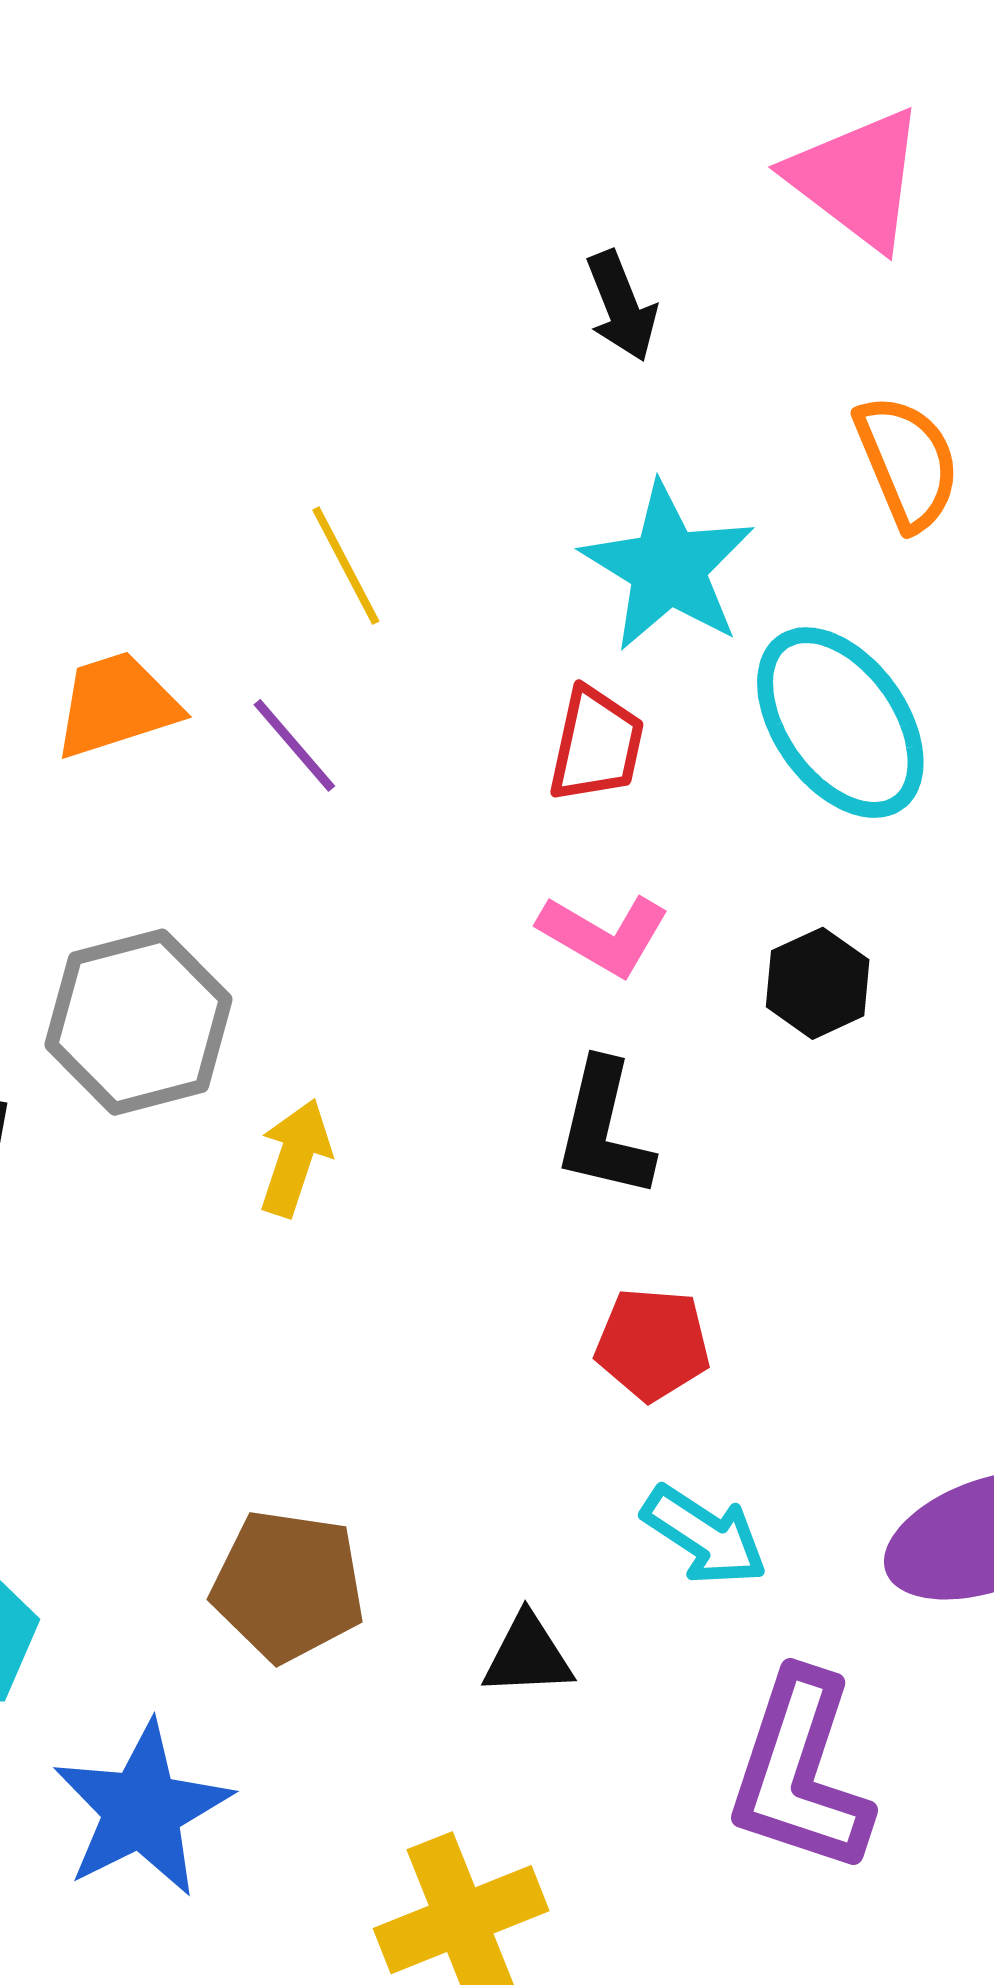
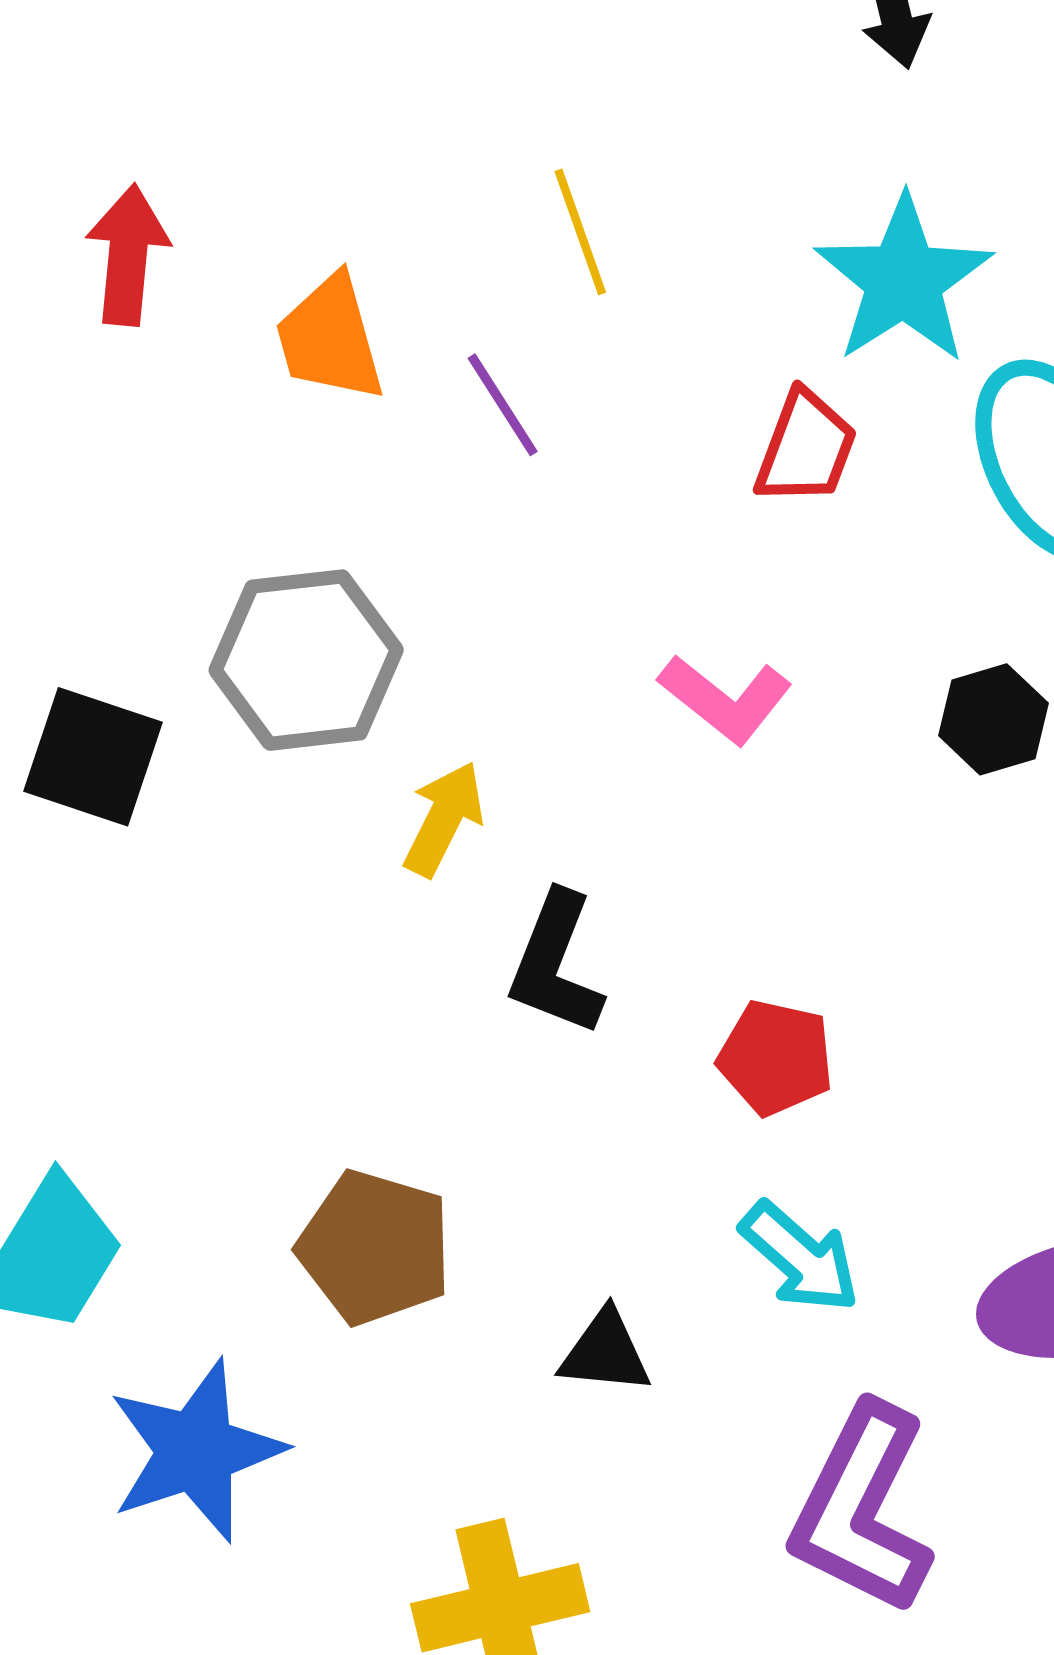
orange trapezoid: (116, 705) -> (330, 338), turned -96
pink L-shape: (604, 935) -> (725, 699), moved
black L-shape: (604, 1129) -> (556, 964), moved

